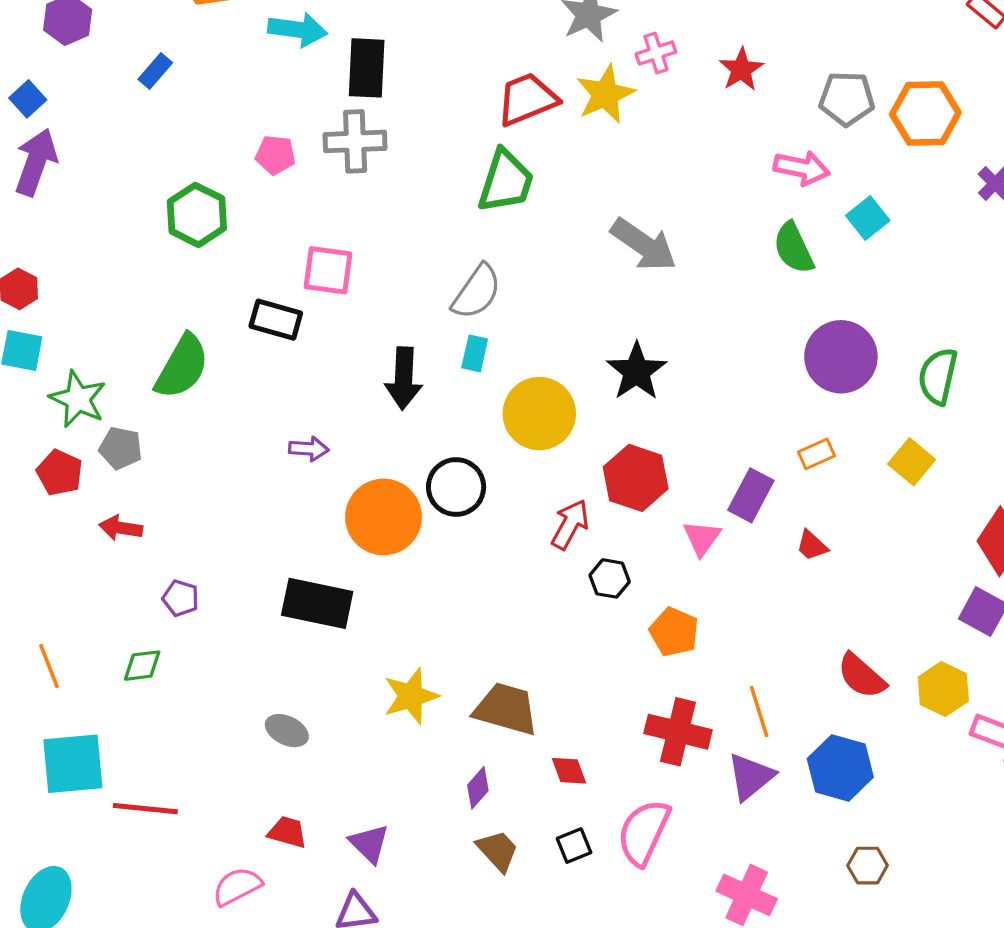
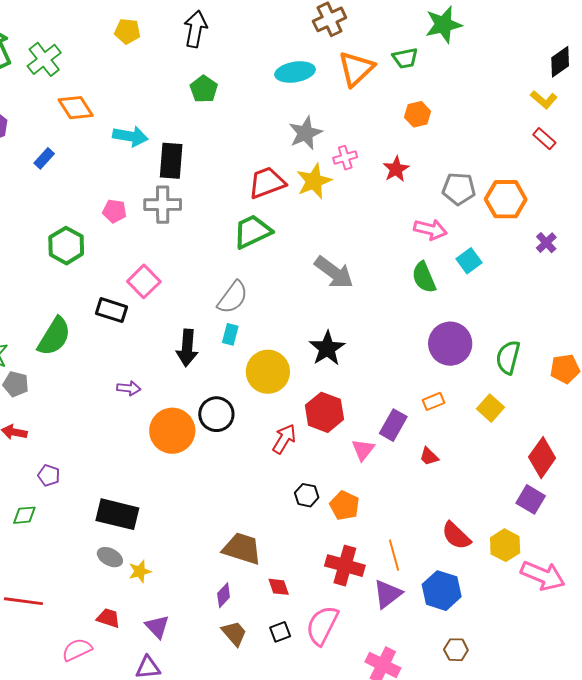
green trapezoid: (506, 181) -> (252, 232), turned -135
pink square: (328, 270) -> (144, 281), turned 36
black hexagon: (610, 578) -> (307, 495), moved
black rectangle: (317, 603) -> (117, 514), moved
yellow star: (411, 696) -> (140, 571), moved, size x0.7

